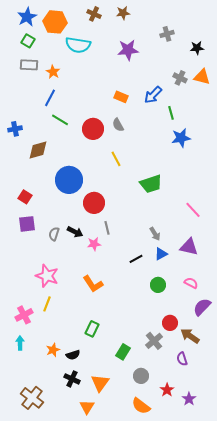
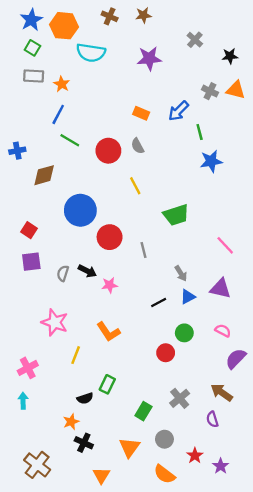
gray cross: (167, 34) -> (195, 40), turned -32
gray line: (107, 228) -> (143, 250), moved
yellow line: (47, 304) -> (76, 355), moved
red circle: (170, 323) -> (166, 353), moved
orange star: (53, 350) -> (71, 422), moved
black semicircle: (73, 355) -> (85, 398), moved
orange triangle: (100, 383) -> (129, 447), moved

